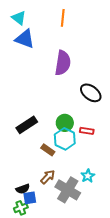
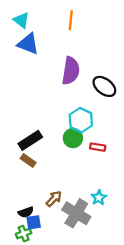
black ellipse: (91, 93) -> (104, 86), moved
cyan hexagon: (65, 139) -> (81, 120), moved
brown rectangle: (48, 150) -> (28, 161), moved

